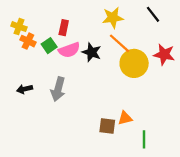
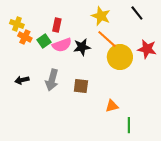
yellow star: (113, 18) -> (101, 16), turned 30
black star: (92, 52) -> (82, 47), turned -30
brown square: (107, 126) -> (81, 86), moved

